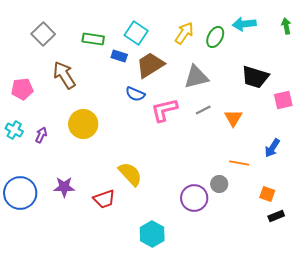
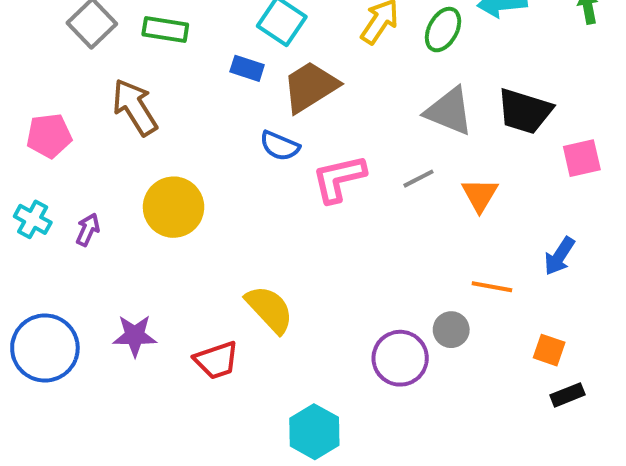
green rectangle: (93, 39) -> (165, 30), moved
gray triangle: (196, 77) -> (449, 111), moved, turned 36

